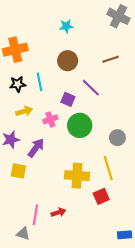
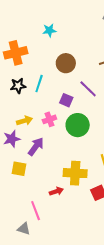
cyan star: (66, 26) -> (49, 30), moved
cyan line: (40, 82) -> (39, 84), turned 30
yellow arrow: (24, 111) -> (24, 121), moved
red arrow: (58, 212) -> (56, 191), moved
pink line: (35, 215) -> (36, 211), turned -30

